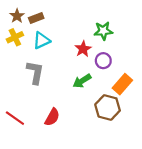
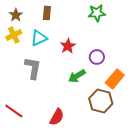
brown rectangle: (36, 18) -> (47, 13), moved, turned -64
green star: (103, 31) -> (97, 13), moved
red star: (83, 49) -> (68, 46), moved
red semicircle: (52, 117) -> (57, 117), moved

